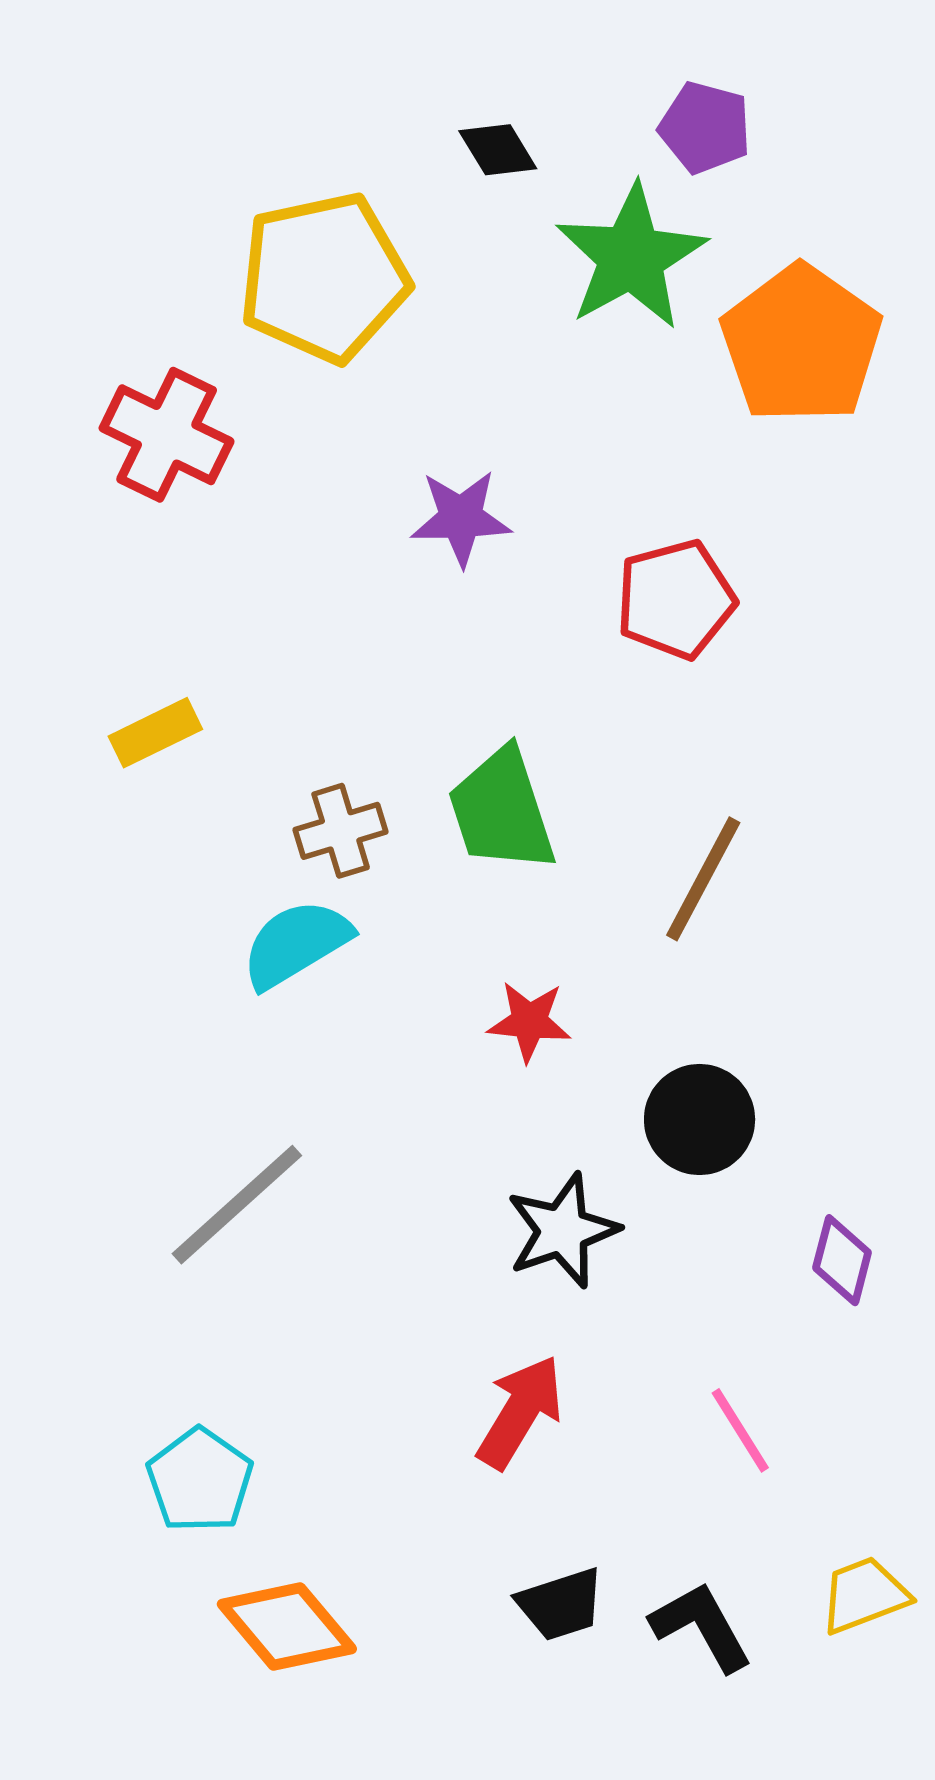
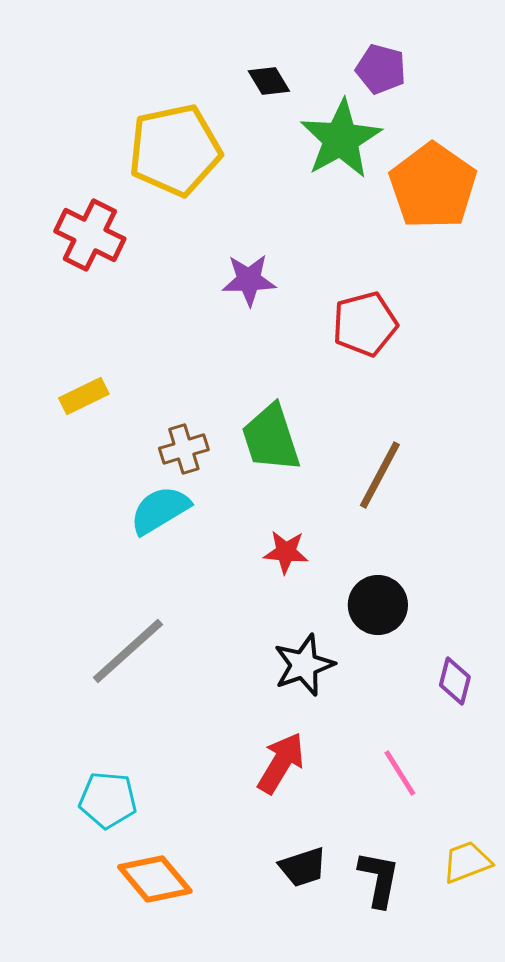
cyan pentagon: (200, 1480) -> (108, 800), turned -30
black L-shape: (701, 1627) -> (379, 879), turned 40

